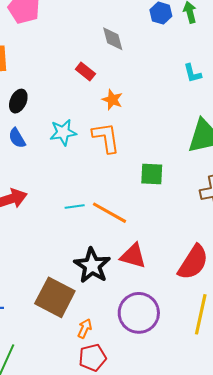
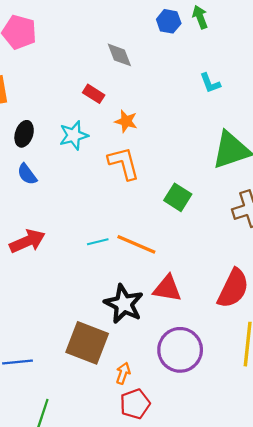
cyan star: (63, 132) -> (74, 135), moved
green square: (152, 174) -> (178, 197), turned 35

